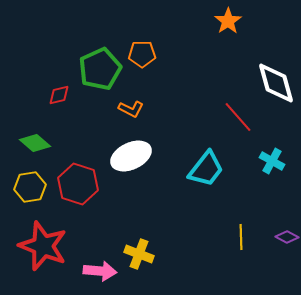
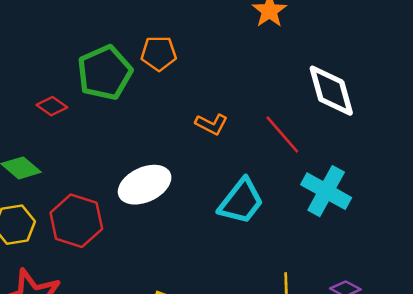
red diamond: (59, 95) -> (52, 106), turned 50
orange L-shape: (131, 109) -> (212, 124), moved
cyan cross: (272, 161) -> (326, 191), size x1.5

